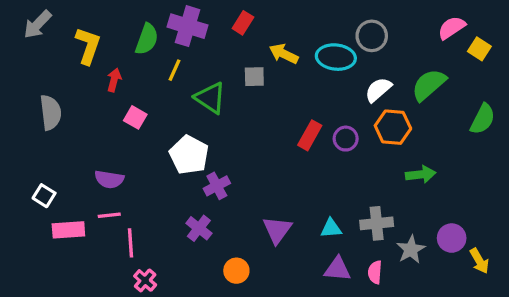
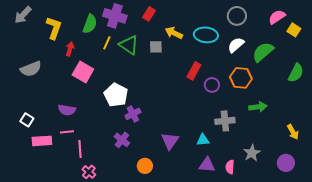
gray circle: (372, 36) -> (237, 16), moved
white semicircle: (378, 90) -> (236, 45), moved
green triangle: (210, 98) -> (129, 45), moved
gray semicircle: (51, 113) -> (31, 69), turned 75
pink square: (135, 117) -> (83, 72), size x1.5
red rectangle: (310, 135) -> (194, 71), moved
gray cross: (377, 223) -> (225, 121), moved
purple circle: (452, 238) -> (286, 163), moved
yellow arrow: (479, 261) -> (293, 132), moved

